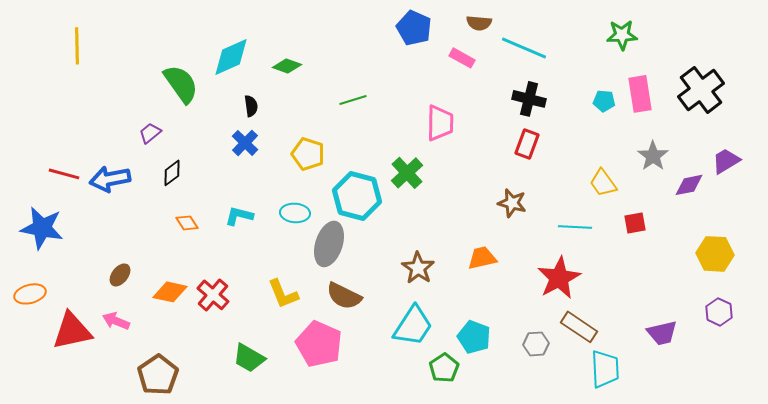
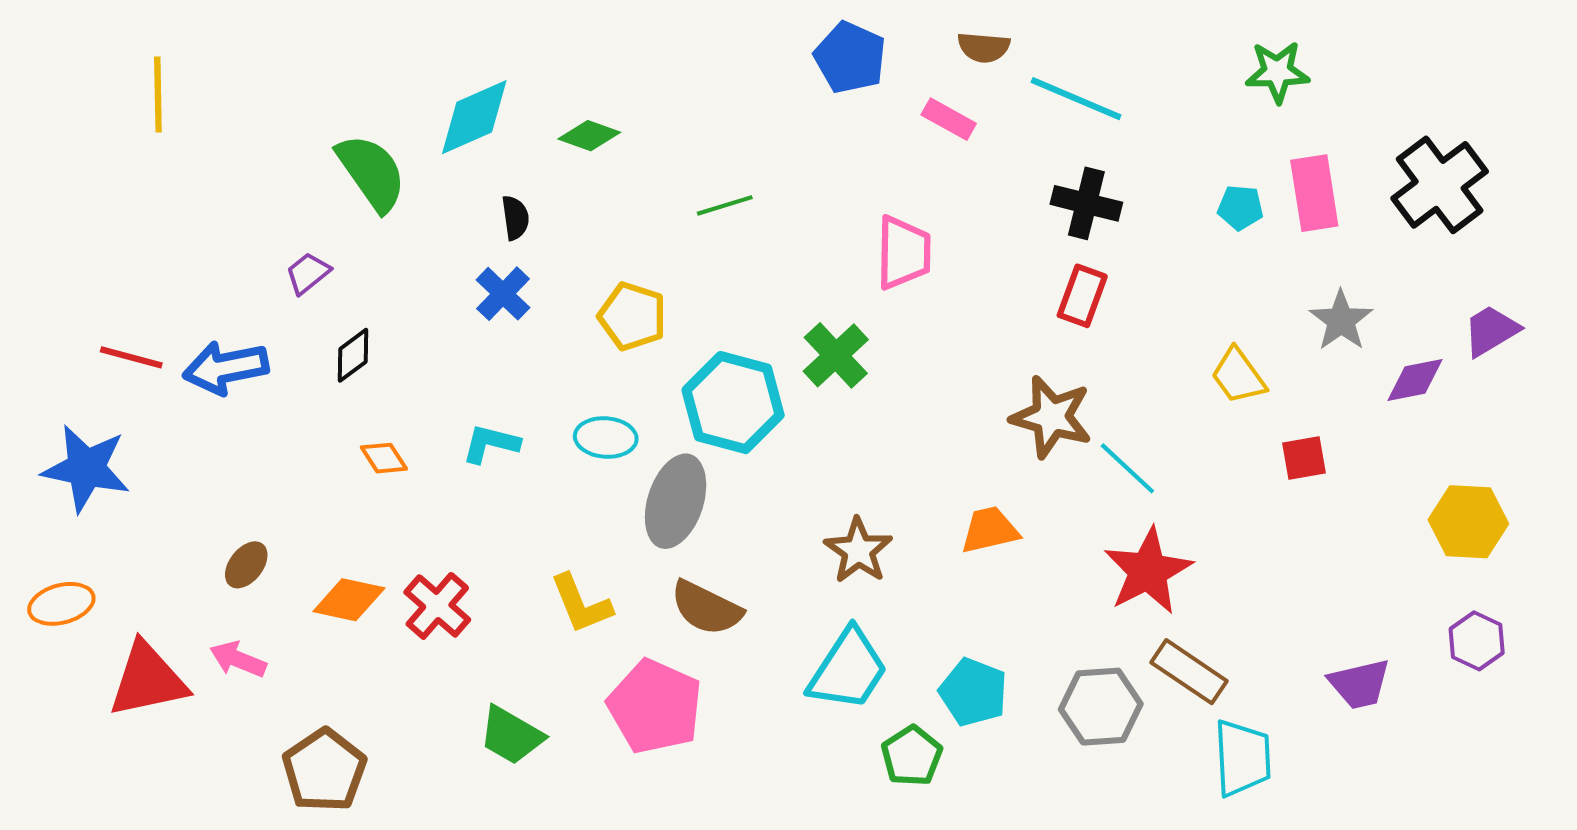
brown star: (512, 203) -> (1051, 417), size x1.4
cyan line: (575, 227) -> (1127, 468), moved, turned 40
gray hexagon: (536, 344) -> (1101, 707), size x1.5

